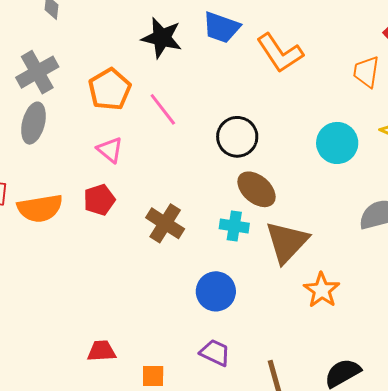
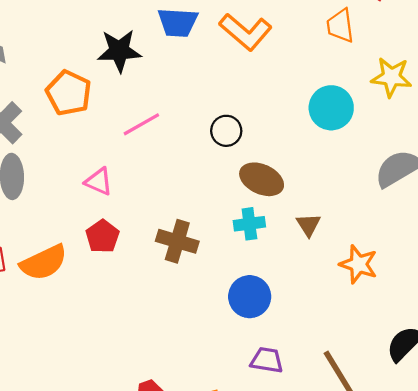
orange pentagon: (110, 89) -> (69, 93), moved
pink line: (163, 109) -> (141, 124), turned -66
black circle: (237, 137) -> (226, 131), size x0.7
brown triangle: (287, 242) -> (308, 225), size x0.5

